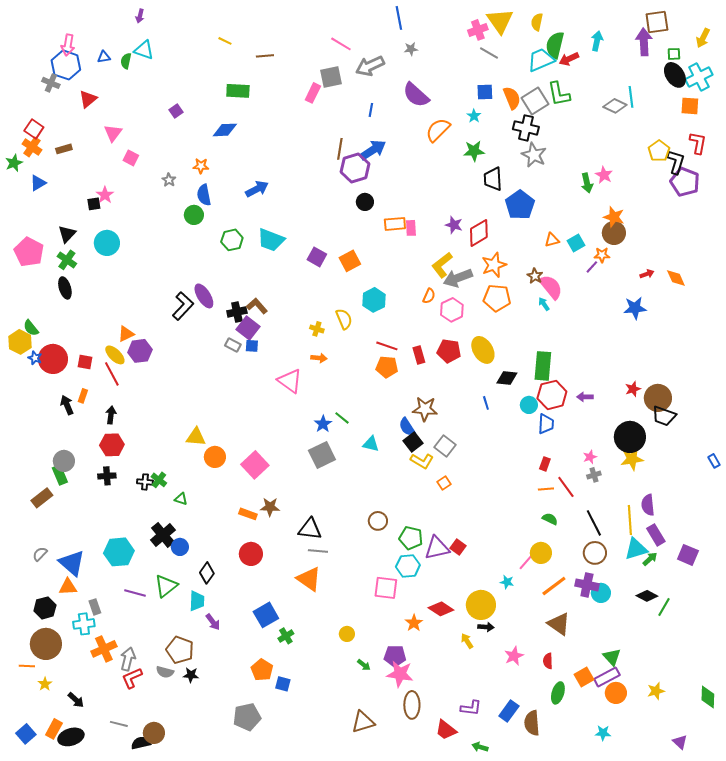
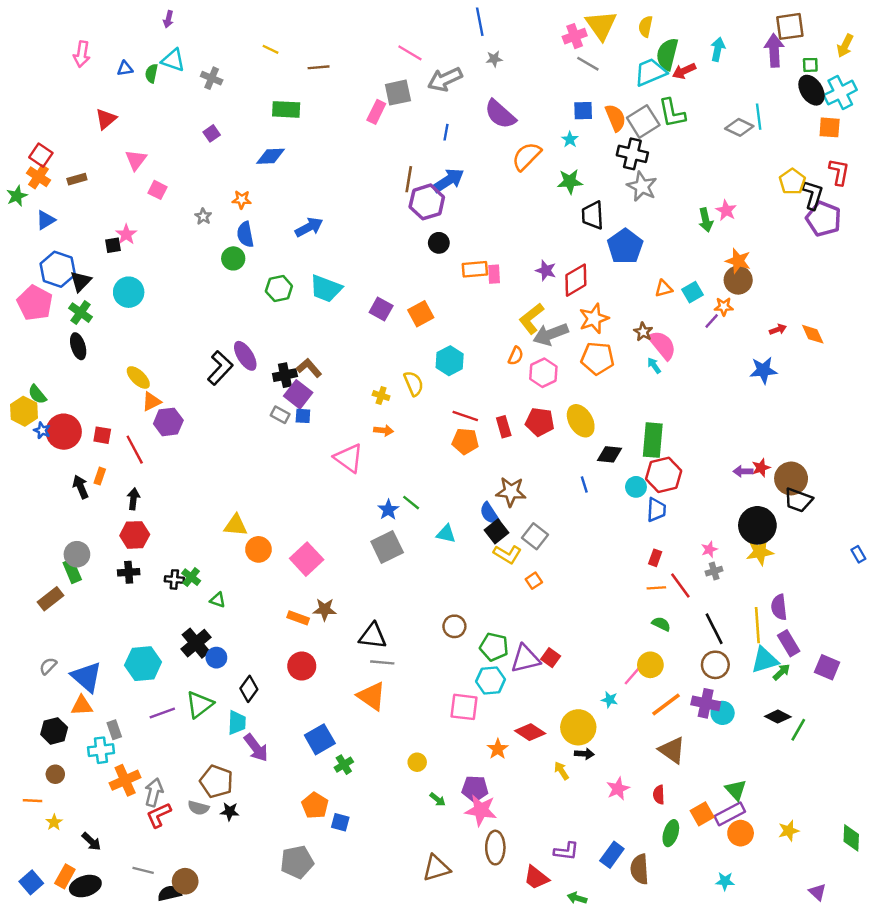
blue hexagon: (66, 65) -> (58, 269), moved
gray cross: (51, 83) -> (212, 78), moved
yellow ellipse: (115, 355) -> (138, 377), moved
purple arrow: (585, 397) -> (743, 471), moved
purple line: (135, 593) -> (162, 713), turned -35
purple arrow: (213, 622) -> (256, 748), size x1.4
brown circle: (46, 644) -> (55, 774), size x0.5

